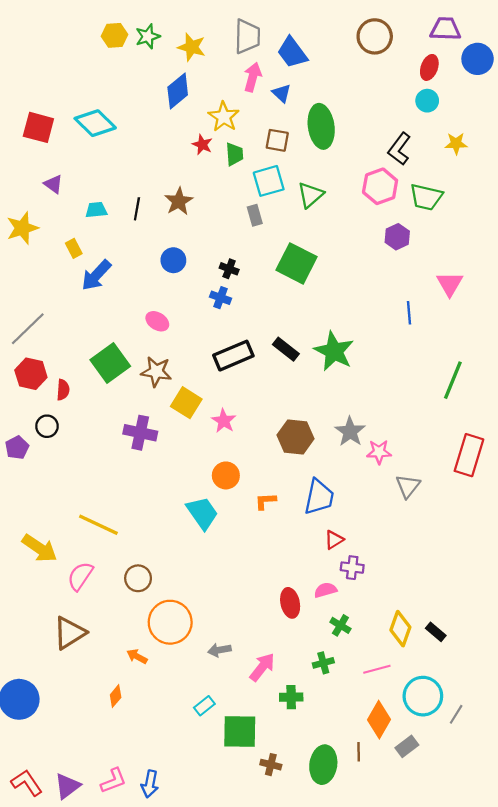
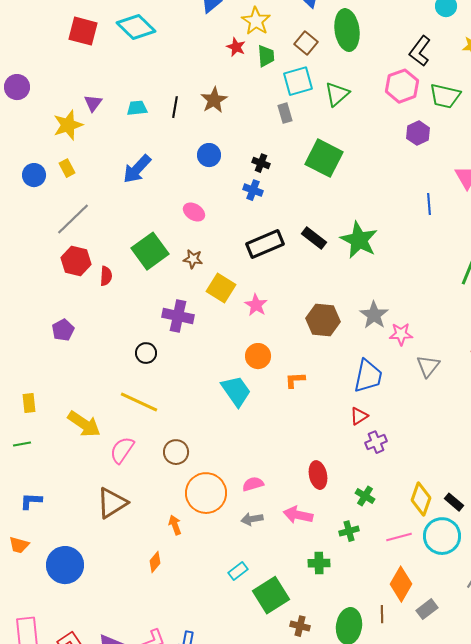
brown square: (277, 140) -> (306, 43), turned 30
purple triangle: (53, 184) -> (93, 103), moved, turned 30
yellow rectangle: (74, 248) -> (67, 168), moved
brown star: (156, 372) -> (193, 259), size x0.7
black circle: (47, 426) -> (146, 353), moved
blue trapezoid: (319, 497) -> (368, 376), moved
purple cross: (352, 568) -> (376, 442), turned -30
pink semicircle: (325, 590) -> (253, 484), moved
orange arrow: (137, 656) -> (175, 525), turned 42
pink arrow: (262, 667) -> (298, 515), moved, turned -116
cyan circle: (423, 696) -> (442, 536), moved
green square: (240, 731) -> (271, 595), turned -33

